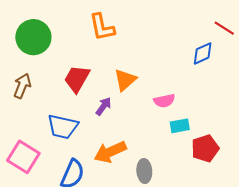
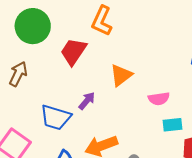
orange L-shape: (102, 27) -> (102, 21), turned 32
red trapezoid: (77, 79) -> (73, 52), moved
purple arrow: (104, 106) -> (87, 101), moved

